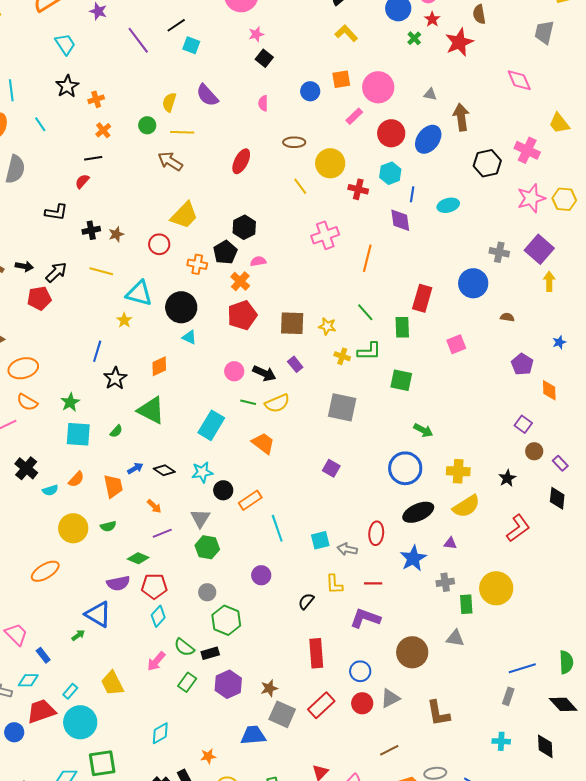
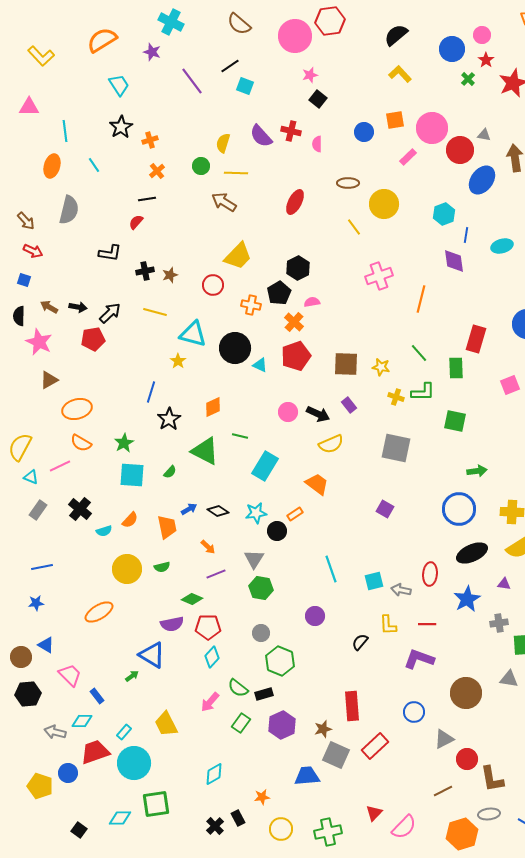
red circle: (391, 133) -> (460, 150), moved
red cross: (358, 189) -> (291, 131), moved
cyan triangle: (189, 337) -> (260, 365), moved
green line: (248, 402) -> (240, 436), moved
green arrow: (423, 430) -> (477, 471), turned -36
orange rectangle: (250, 500) -> (295, 514), moved, size x0.7
red rectangle: (316, 653) -> (352, 706), moved
red circle: (362, 703) -> (467, 759), moved
brown L-shape: (438, 713) -> (492, 779), moved

